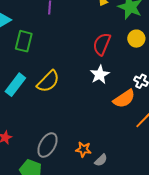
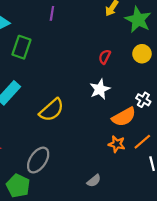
red semicircle: (102, 44) -> (105, 57), size x0.6
yellow semicircle: (48, 81) -> (52, 110), moved
orange star: (83, 149) -> (117, 144), moved

